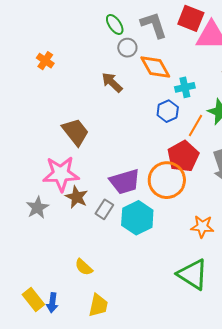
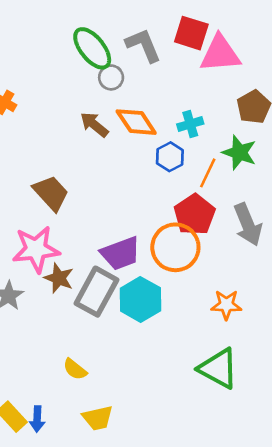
green ellipse: (115, 24) -> (92, 48), size x1.6
orange diamond: (155, 67) -> (136, 122), moved
gray rectangle: (104, 209) -> (97, 292), size x1.8
yellow trapezoid: (98, 305) -> (98, 418), turned 70

